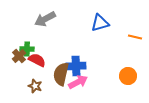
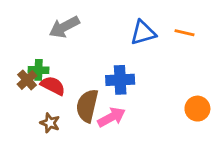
orange line: (135, 37) -> (185, 33), moved
blue cross: (76, 66) -> (120, 80), moved
orange circle: (128, 76) -> (197, 109), moved

